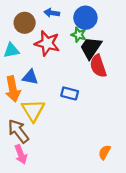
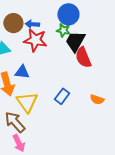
blue arrow: (52, 13) -> (32, 24), moved
blue rectangle: (70, 93) -> (62, 96), moved, turned -63
orange semicircle: (105, 152) -> (97, 100), moved, turned -96

